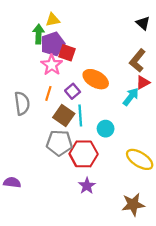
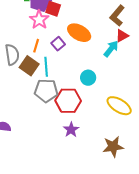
brown square: (64, 115) -> (29, 66), moved
cyan line: (80, 115) -> (46, 67), moved

